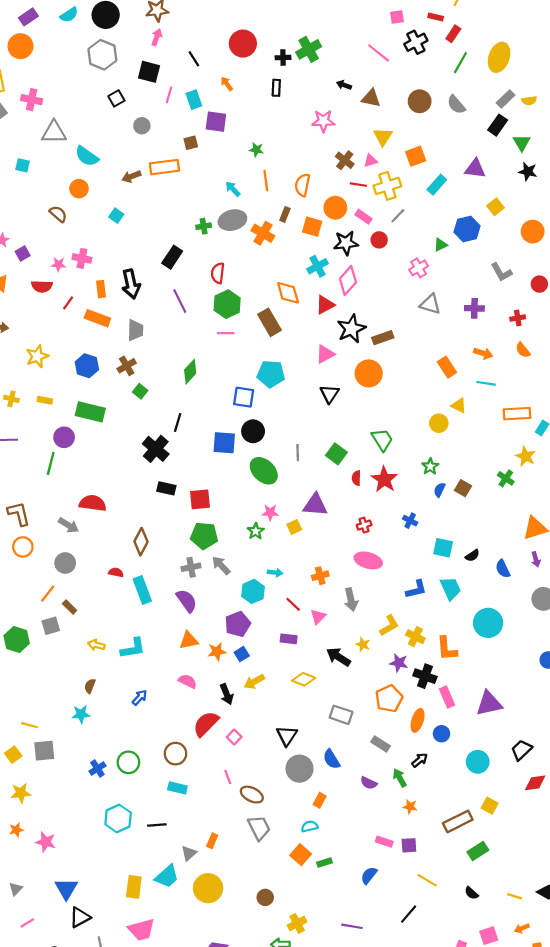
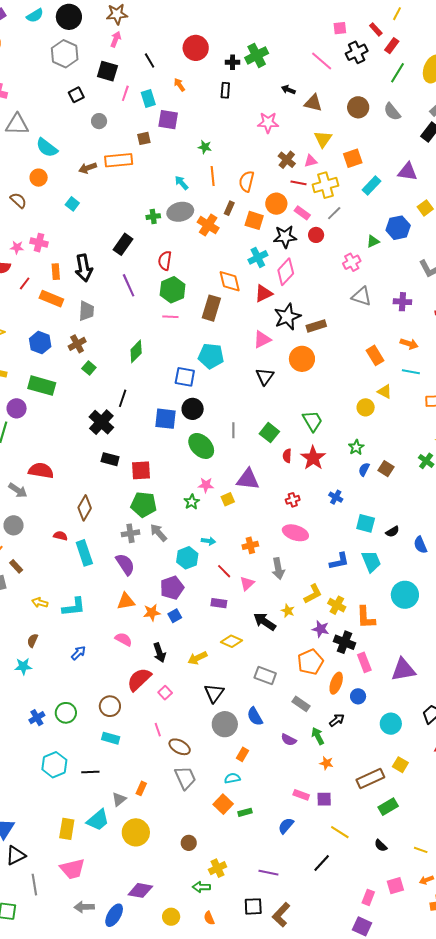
red rectangle: (436, 17) -> (376, 29), turned 32
brown rectangle: (270, 322) -> (211, 308), turned 45
yellow arrow: (254, 682) -> (197, 658), moved

